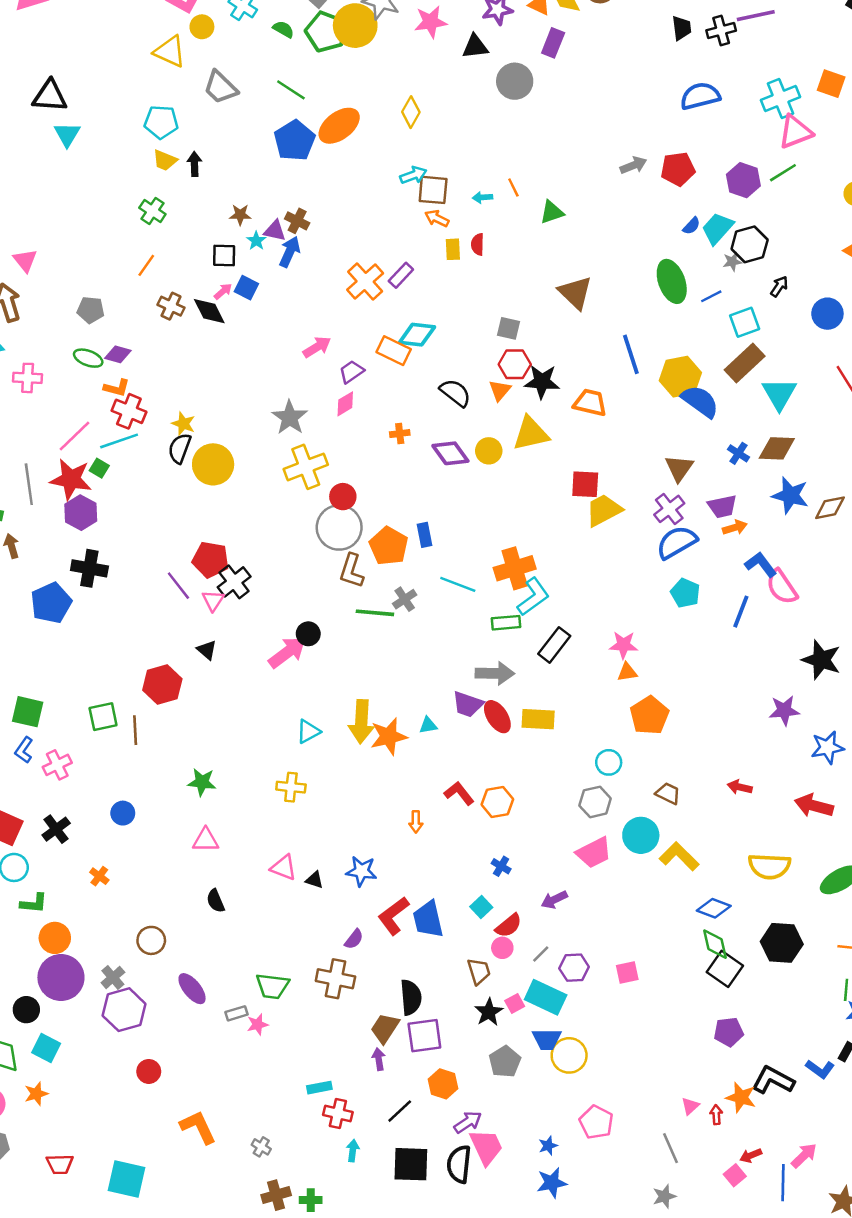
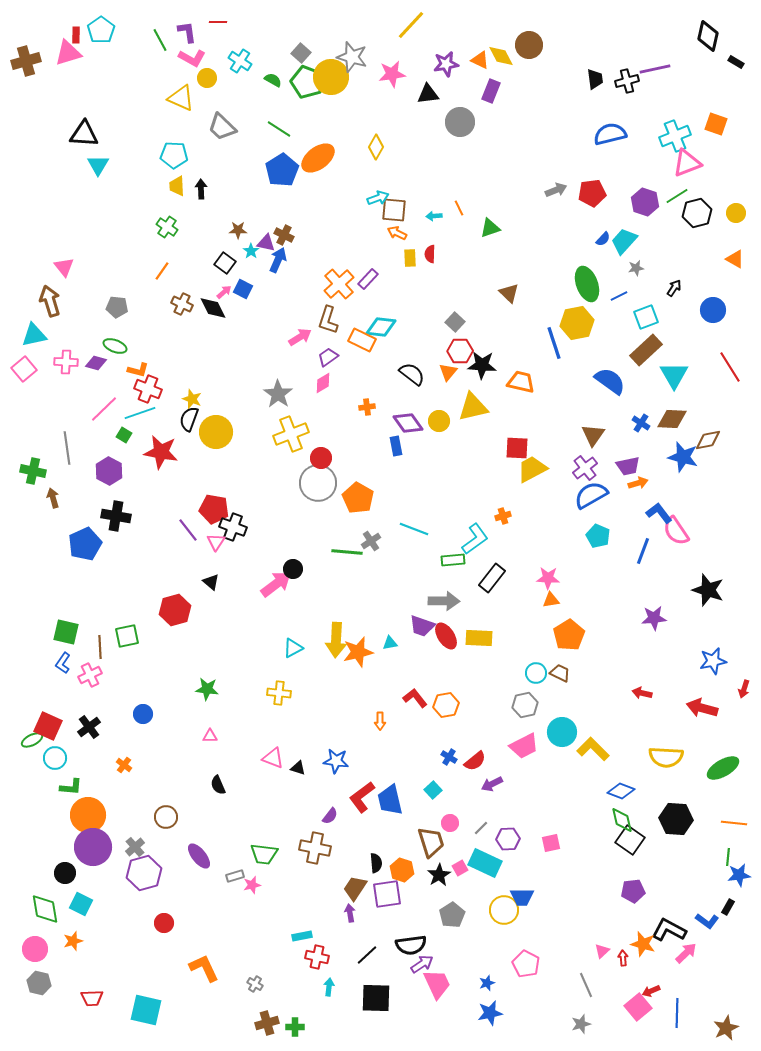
yellow trapezoid: (165, 160) -> (177, 186), turned 65
black hexagon: (750, 244) -> (697, 213), moved
black square: (224, 256) -> (225, 263), turned 35
brown triangle: (575, 293) -> (509, 293), size x0.7
gray square: (509, 328) -> (455, 322), turned 30
purple diamond: (118, 354) -> (96, 363), moved
yellow hexagon: (680, 377) -> (577, 323), moved
red star: (71, 479) -> (161, 452), moved
brown diamond: (830, 508) -> (708, 440), moved
blue rectangle: (424, 535) -> (396, 446), moved
orange cross: (515, 568) -> (503, 516), moved, size x0.5
brown L-shape: (352, 571) -> (328, 320), moved
black cross: (234, 582) -> (233, 527), turned -32
purple star: (784, 710) -> (654, 618), moved
brown line: (135, 730) -> (100, 647), moved
brown trapezoid: (668, 793) -> (560, 673), moved
pink triangle: (206, 840) -> (210, 736), size x0.7
red semicircle: (509, 926) -> (475, 761), moved
orange circle: (55, 938) -> (88, 815), size x1.4
brown trapezoid: (479, 971) -> (431, 842), size x1.4
black semicircle: (411, 997) -> (376, 863), size x0.7
blue trapezoid: (547, 1039) -> (522, 897), moved
orange hexagon: (443, 1084) -> (402, 870), moved
pink arrow: (804, 1156) -> (686, 953), moved
black semicircle: (459, 1164) -> (411, 945), moved, turned -104
pink square: (735, 1175) -> (638, 1007), size x1.5

